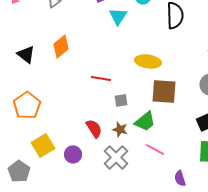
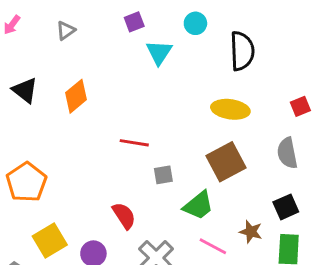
black triangle: (26, 54) -> (25, 90), moved
yellow ellipse: (148, 61) -> (230, 109), moved
brown square: (164, 91) -> (226, 162), turned -32
brown star: (120, 129) -> (251, 232), moved

